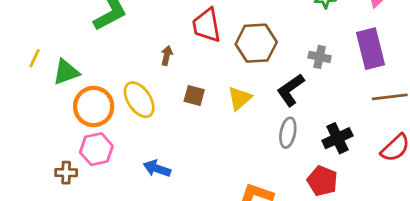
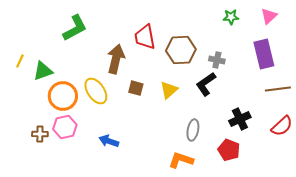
brown arrow: (167, 56) -> (116, 59), size x2.0
gray cross: (320, 57) -> (217, 60), moved
gray ellipse: (288, 133) -> (193, 130), moved
brown cross: (66, 173) -> (40, 134), moved

